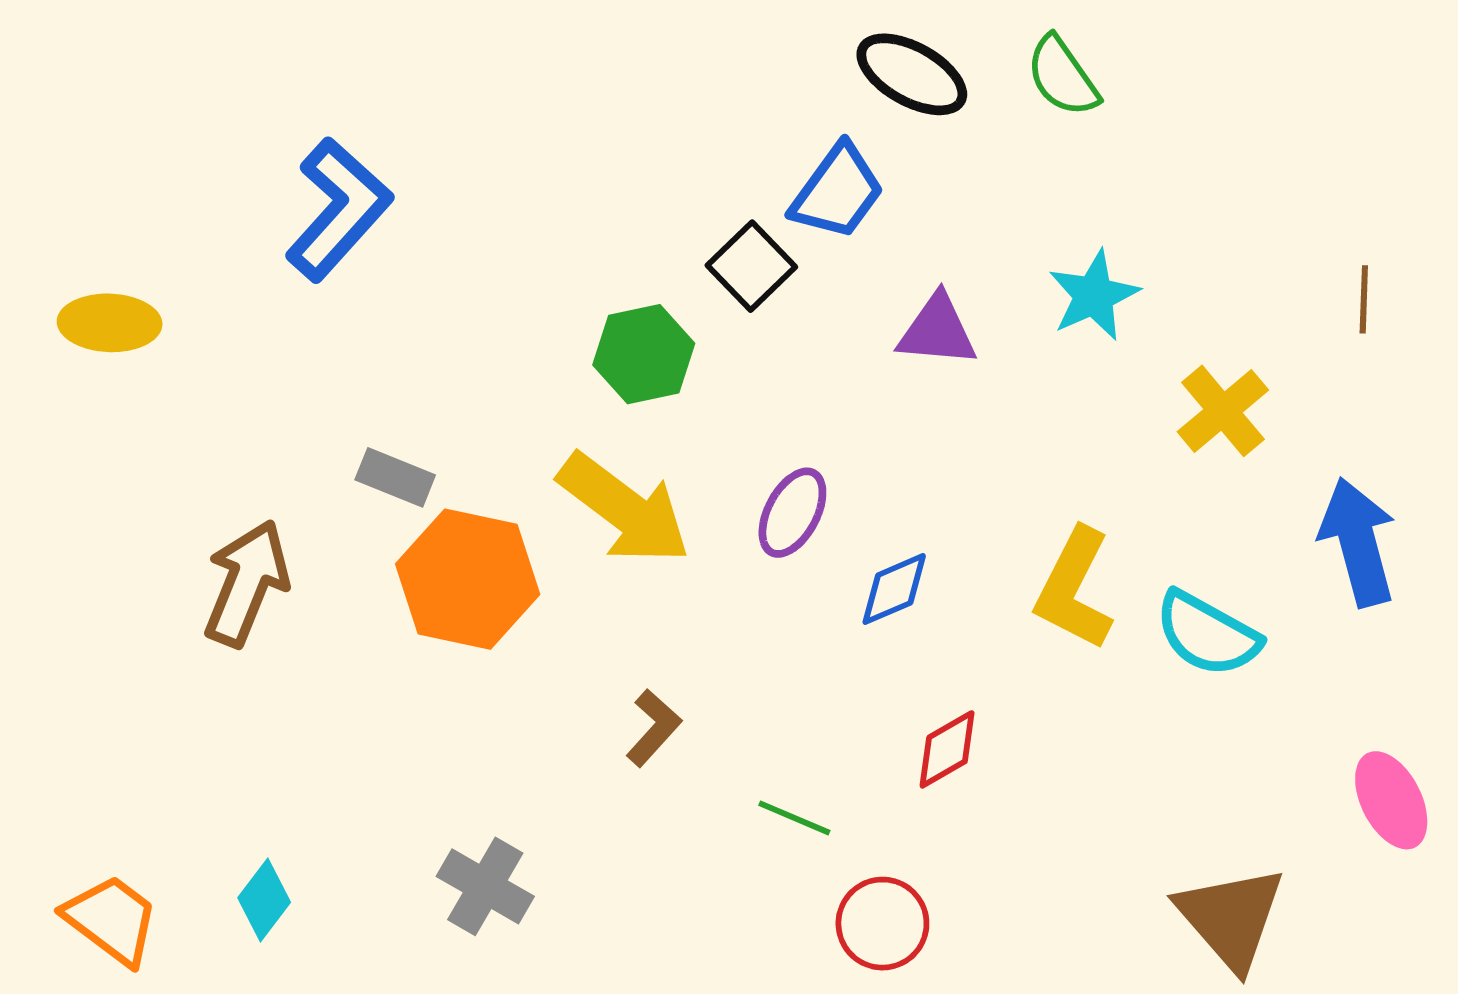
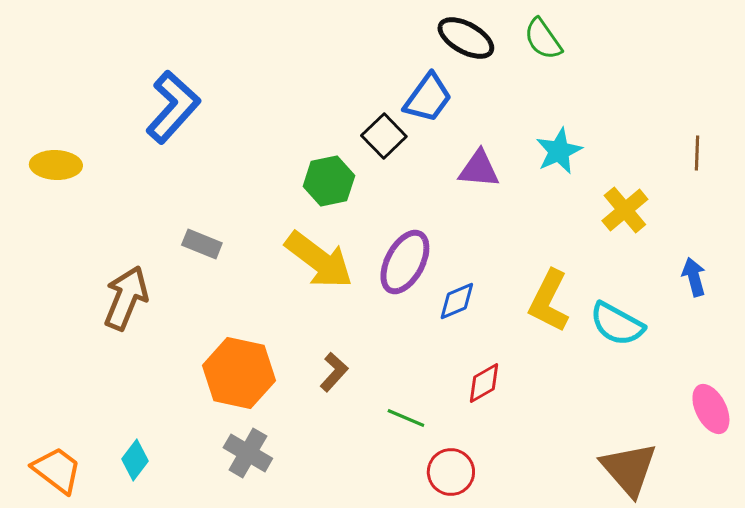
purple ellipse: (792, 513) -> (405, 262), size x1.4
blue arrow: (1358, 542) -> (694, 277), size x0.6
orange hexagon: (468, 579) -> (239, 373), moved

